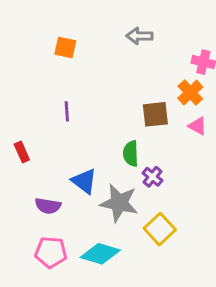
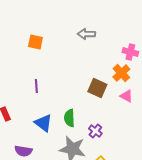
brown square: (155, 114) -> (97, 88), turned 30
green semicircle: (131, 154) -> (69, 118), moved
blue triangle: (84, 181) -> (43, 123), moved

